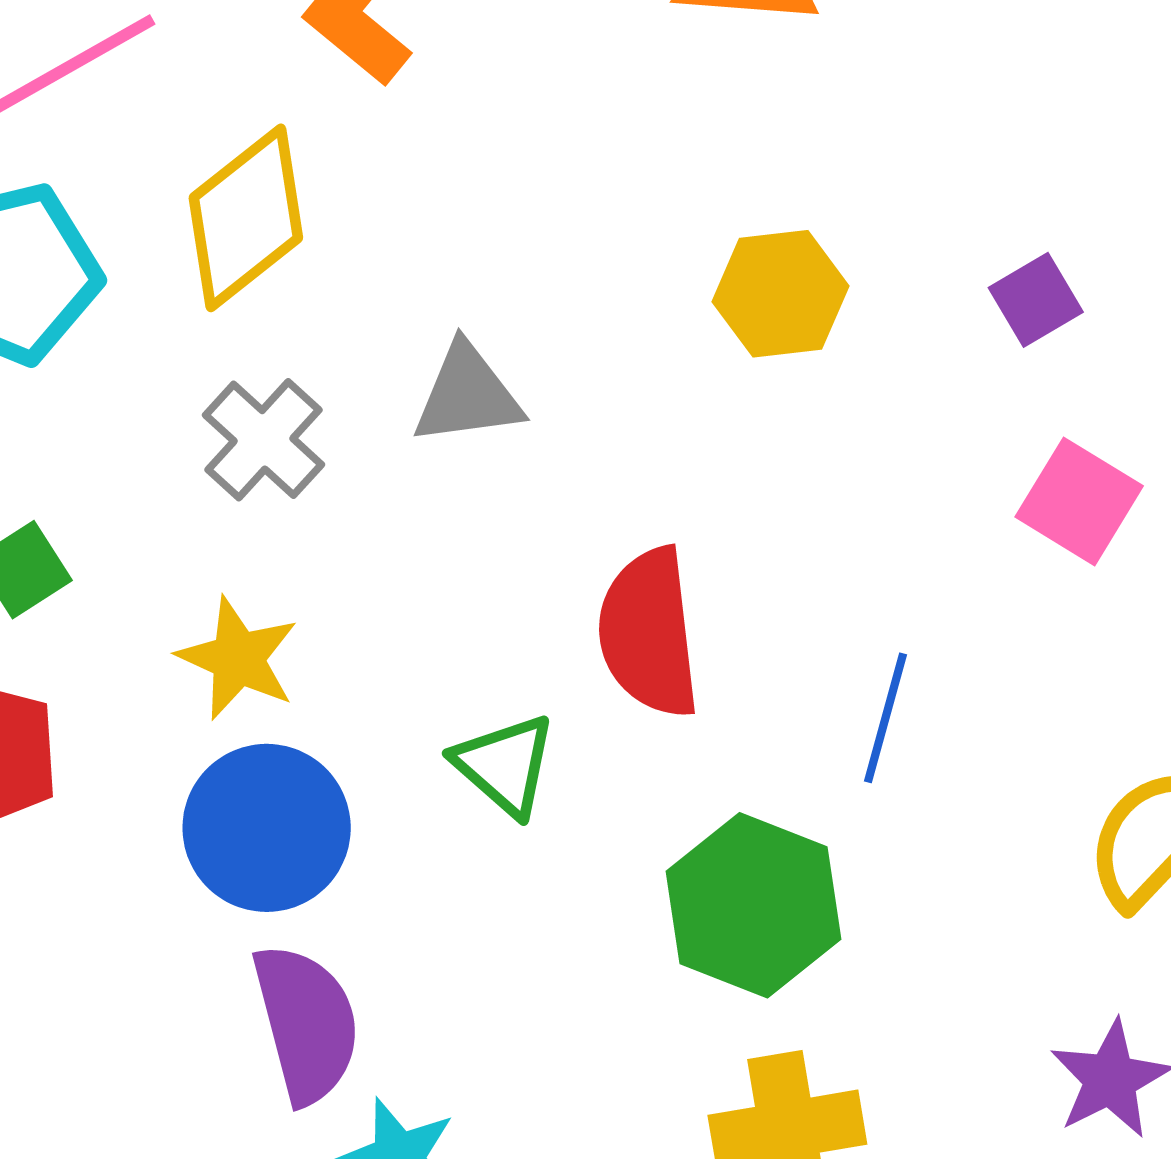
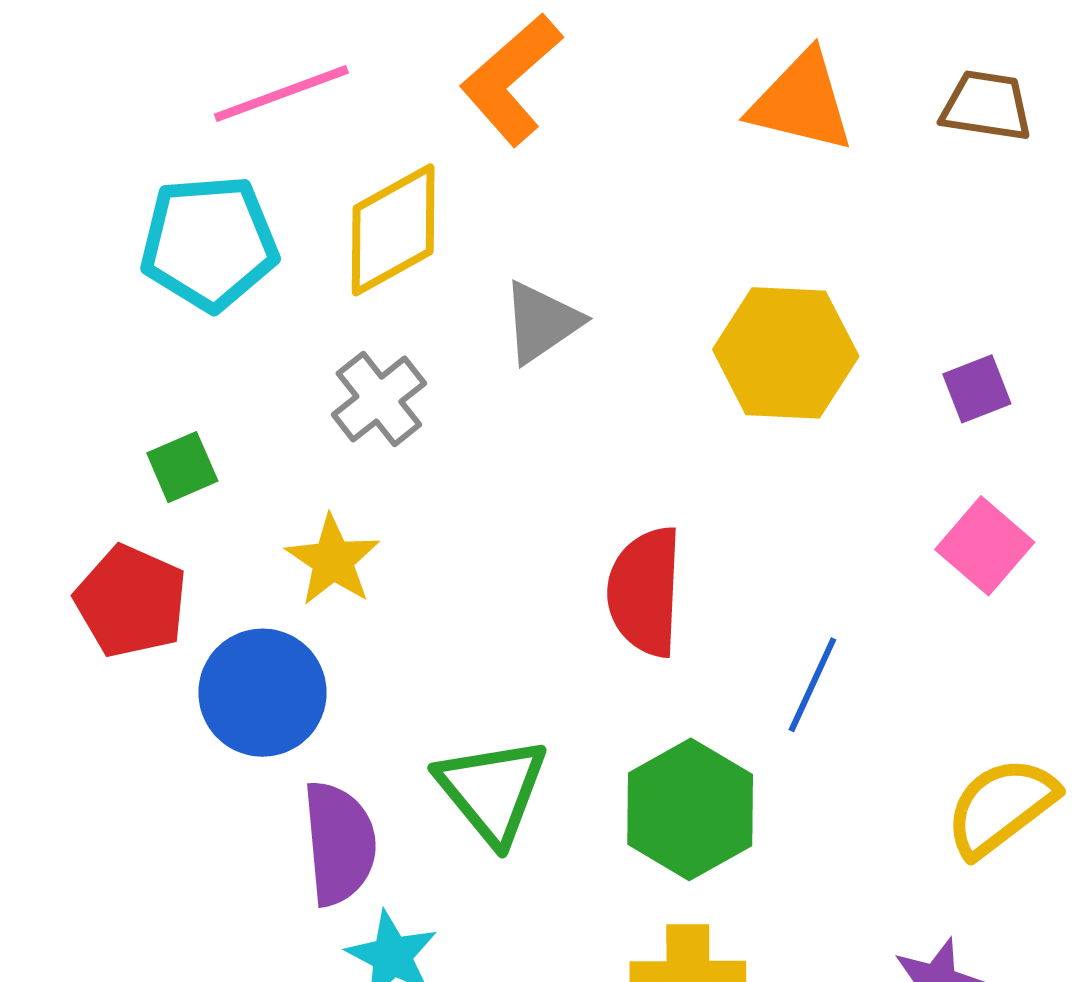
yellow hexagon: (780, 294) -> (786, 353), size x1.4
gray triangle: (467, 395) -> (542, 322), moved, turned -36
green triangle: (505, 765) -> (492, 790), moved, size x1.4
blue circle: (267, 828) -> (262, 693), moved

